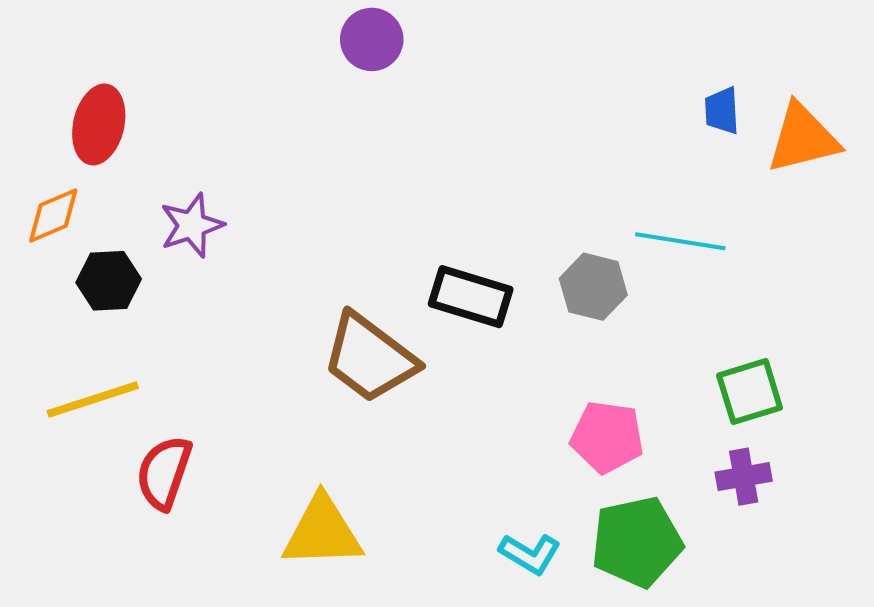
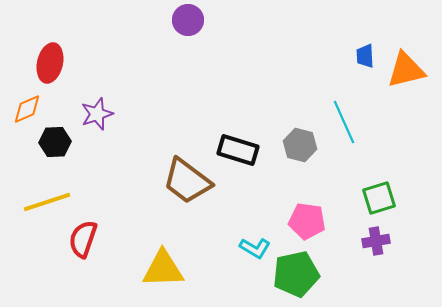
cyan line: (680, 241) -> (344, 122), turned 57
green pentagon: (637, 542) -> (296, 274), moved
cyan L-shape: (530, 554) -> (255, 248), moved

